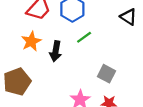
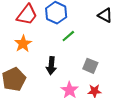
black arrow: (56, 51) -> (51, 66), moved

